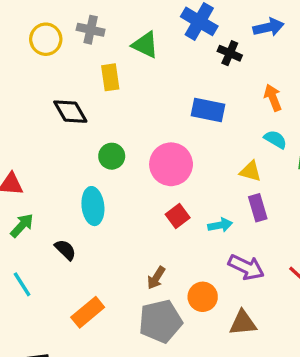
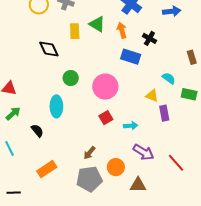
green triangle: (145, 45) -> (97, 24), moved
black cross: (230, 53) -> (149, 38), moved
orange arrow: (273, 98) -> (122, 30), moved
purple rectangle: (258, 208) -> (164, 113), moved

